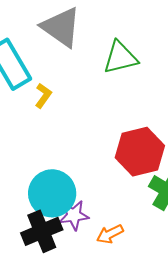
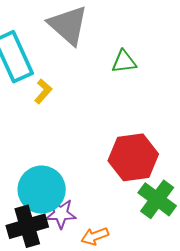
green triangle: (120, 57) -> (124, 62), size x0.7

